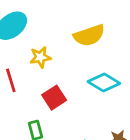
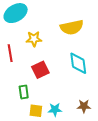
cyan diamond: (104, 82) -> (78, 63), turned 45

